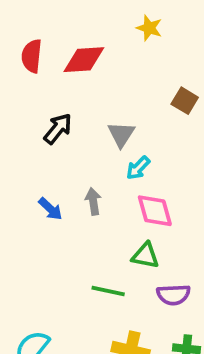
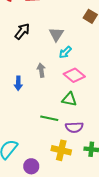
blue arrow: (50, 209) -> (18, 83), moved, turned 48
pink diamond: (155, 211) -> (74, 75), turned -35
purple semicircle: (173, 295) -> (74, 127), moved

